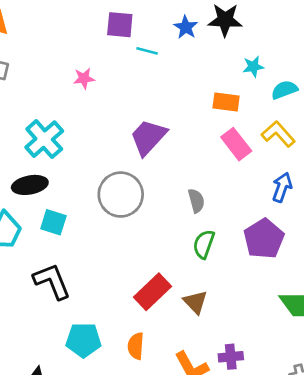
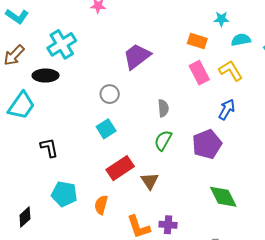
gray circle: (121, 195) -> (110, 94), size x0.6
cyan square: (53, 222) -> (106, 129), moved, turned 30
black L-shape: (52, 281) -> (49, 148), size x0.7

